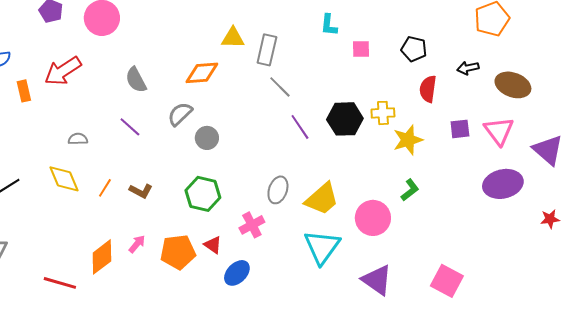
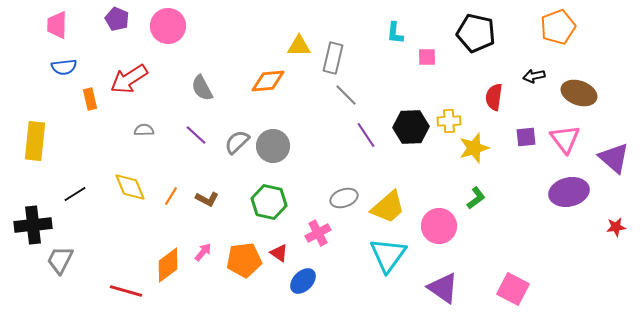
black pentagon: (414, 49) -> (476, 33), moved, size x1.5
gray semicircle: (180, 114) -> (237, 142), moved
gray circle: (207, 138) -> (273, 146), size x1.4
gray semicircle: (78, 139) -> (144, 130), moved
gray ellipse: (278, 190) -> (344, 198), turned 52

